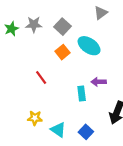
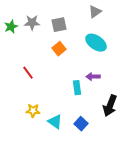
gray square: (62, 27) -> (59, 25), turned 35
cyan ellipse: (89, 46) -> (96, 43), moved
red line: (41, 78) -> (28, 73), moved

